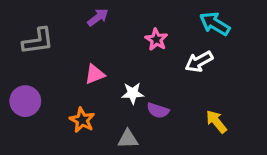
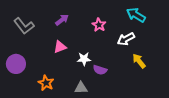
purple arrow: (98, 17) -> (62, 20), moved
gray L-shape: (38, 41) -> (24, 26), turned 60
orange star: (82, 120) -> (46, 83), moved
yellow arrow: (216, 122) -> (139, 61), moved

